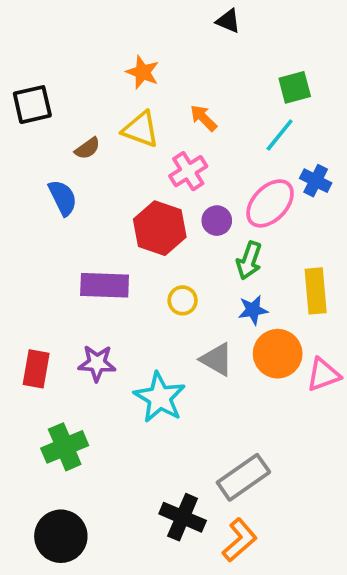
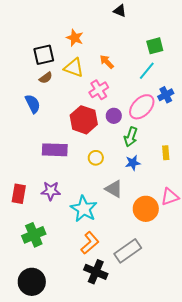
black square: (32, 105) -> (44, 55), moved
blue cross: (316, 181) -> (166, 95), turned 35
yellow rectangle: (316, 291) -> (166, 153), size x0.6
orange circle: (278, 354) -> (146, 209), moved
orange L-shape: (240, 540) -> (90, 243), moved

